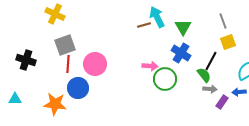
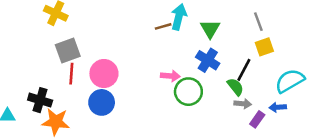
cyan arrow: (157, 17) -> (179, 17), turned 40
black cross: (26, 60) -> (40, 100), moved
blue circle: (78, 88) -> (102, 102), moved

